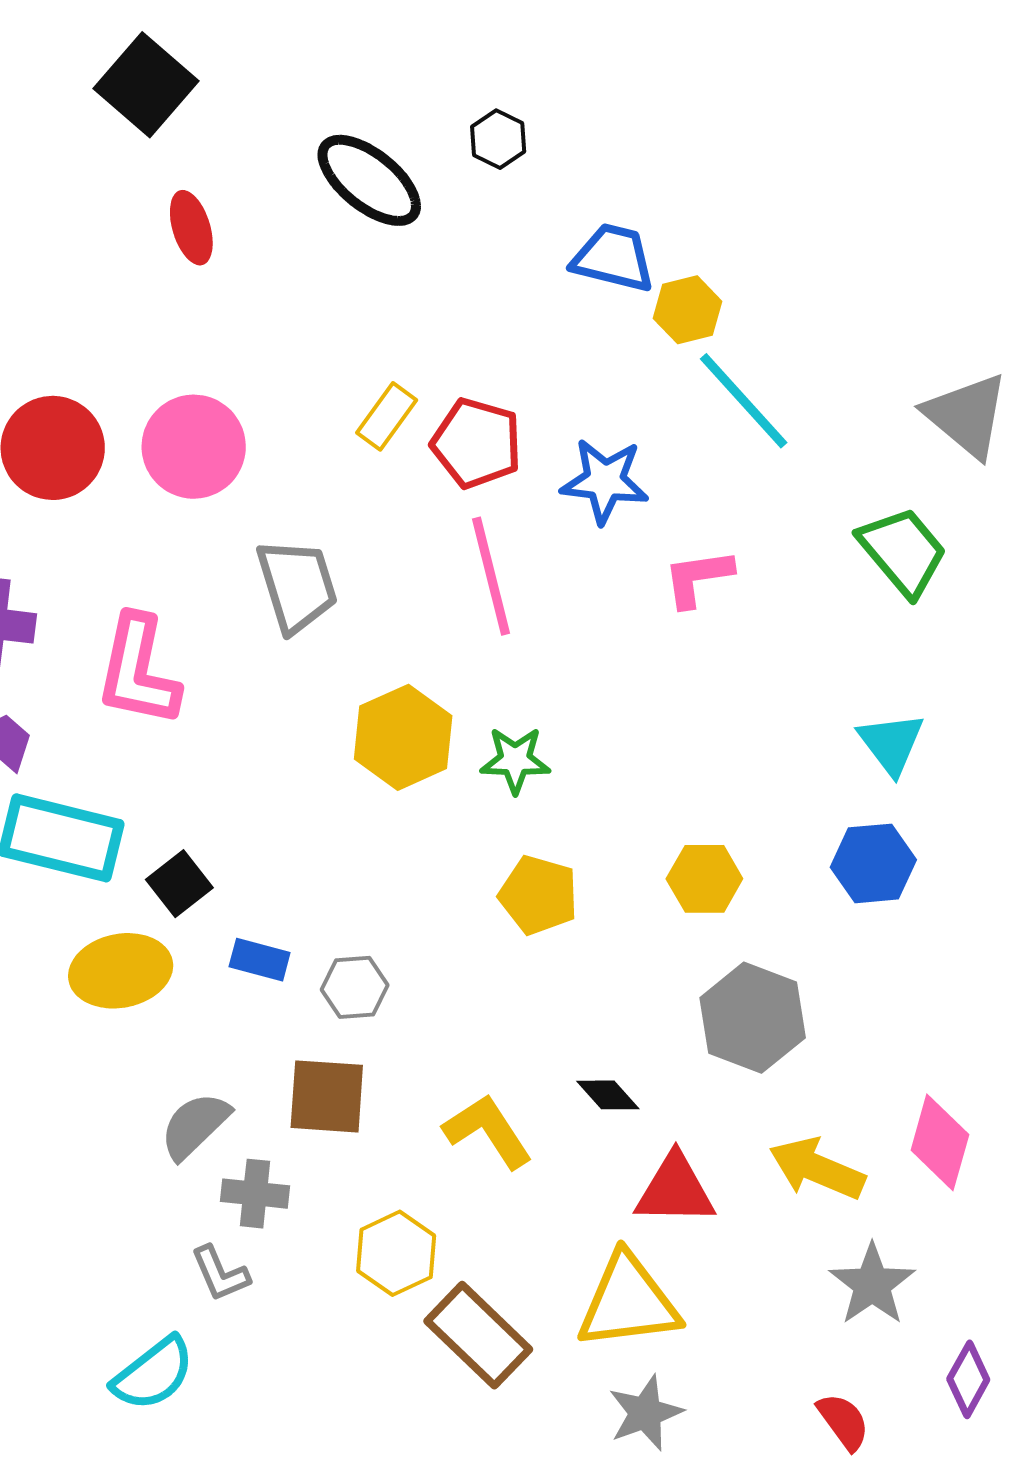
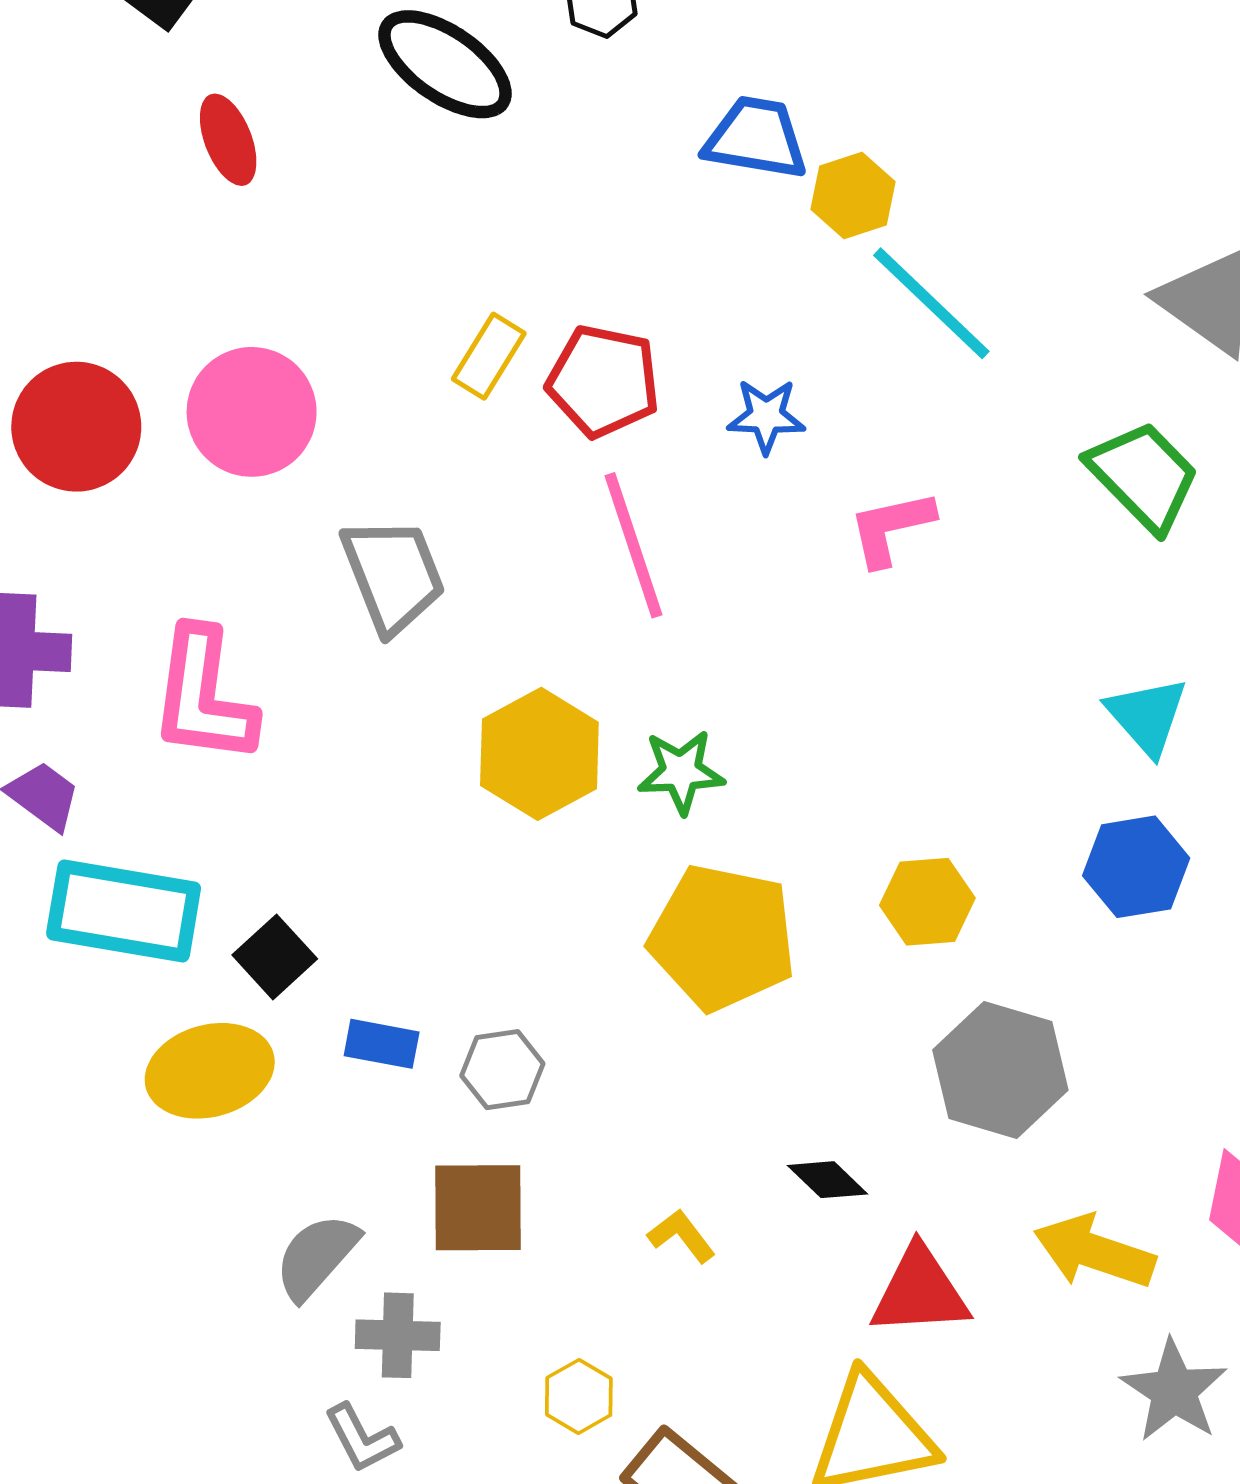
blue star: (605, 481) -> (766, 416), size x0.7
yellow pentagon: (538, 895) -> (722, 937), size x1.5
yellow L-shape: (488, 1131) -> (682, 1236), size x0.6
yellow hexagon: (396, 1253) -> (579, 1396), size x0.7

